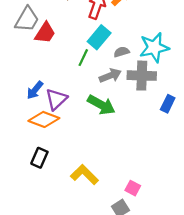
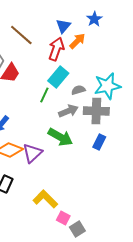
purple triangle: (56, 99) -> (32, 153), moved
blue rectangle: (168, 104) -> (99, 142), moved
pink square: (133, 188) -> (63, 218), moved

